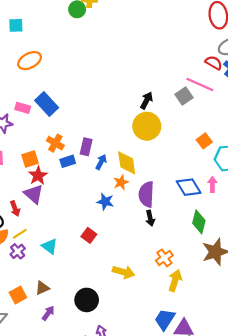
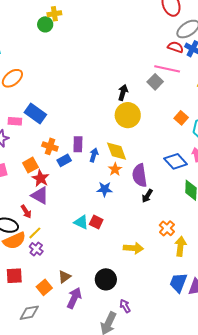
black arrow: (150, 218) -> (147, 196), turned 56
cyan triangle: (50, 246) -> (81, 222), moved
purple arrow: (48, 313) -> (74, 298), size x1.5

